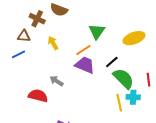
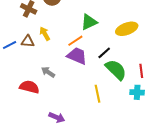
green triangle: (97, 31) -> (89, 22), turned 30
brown triangle: (24, 36) -> (28, 41), moved
cyan cross: (133, 97) -> (137, 92), moved
yellow line: (119, 103) -> (98, 94), moved

